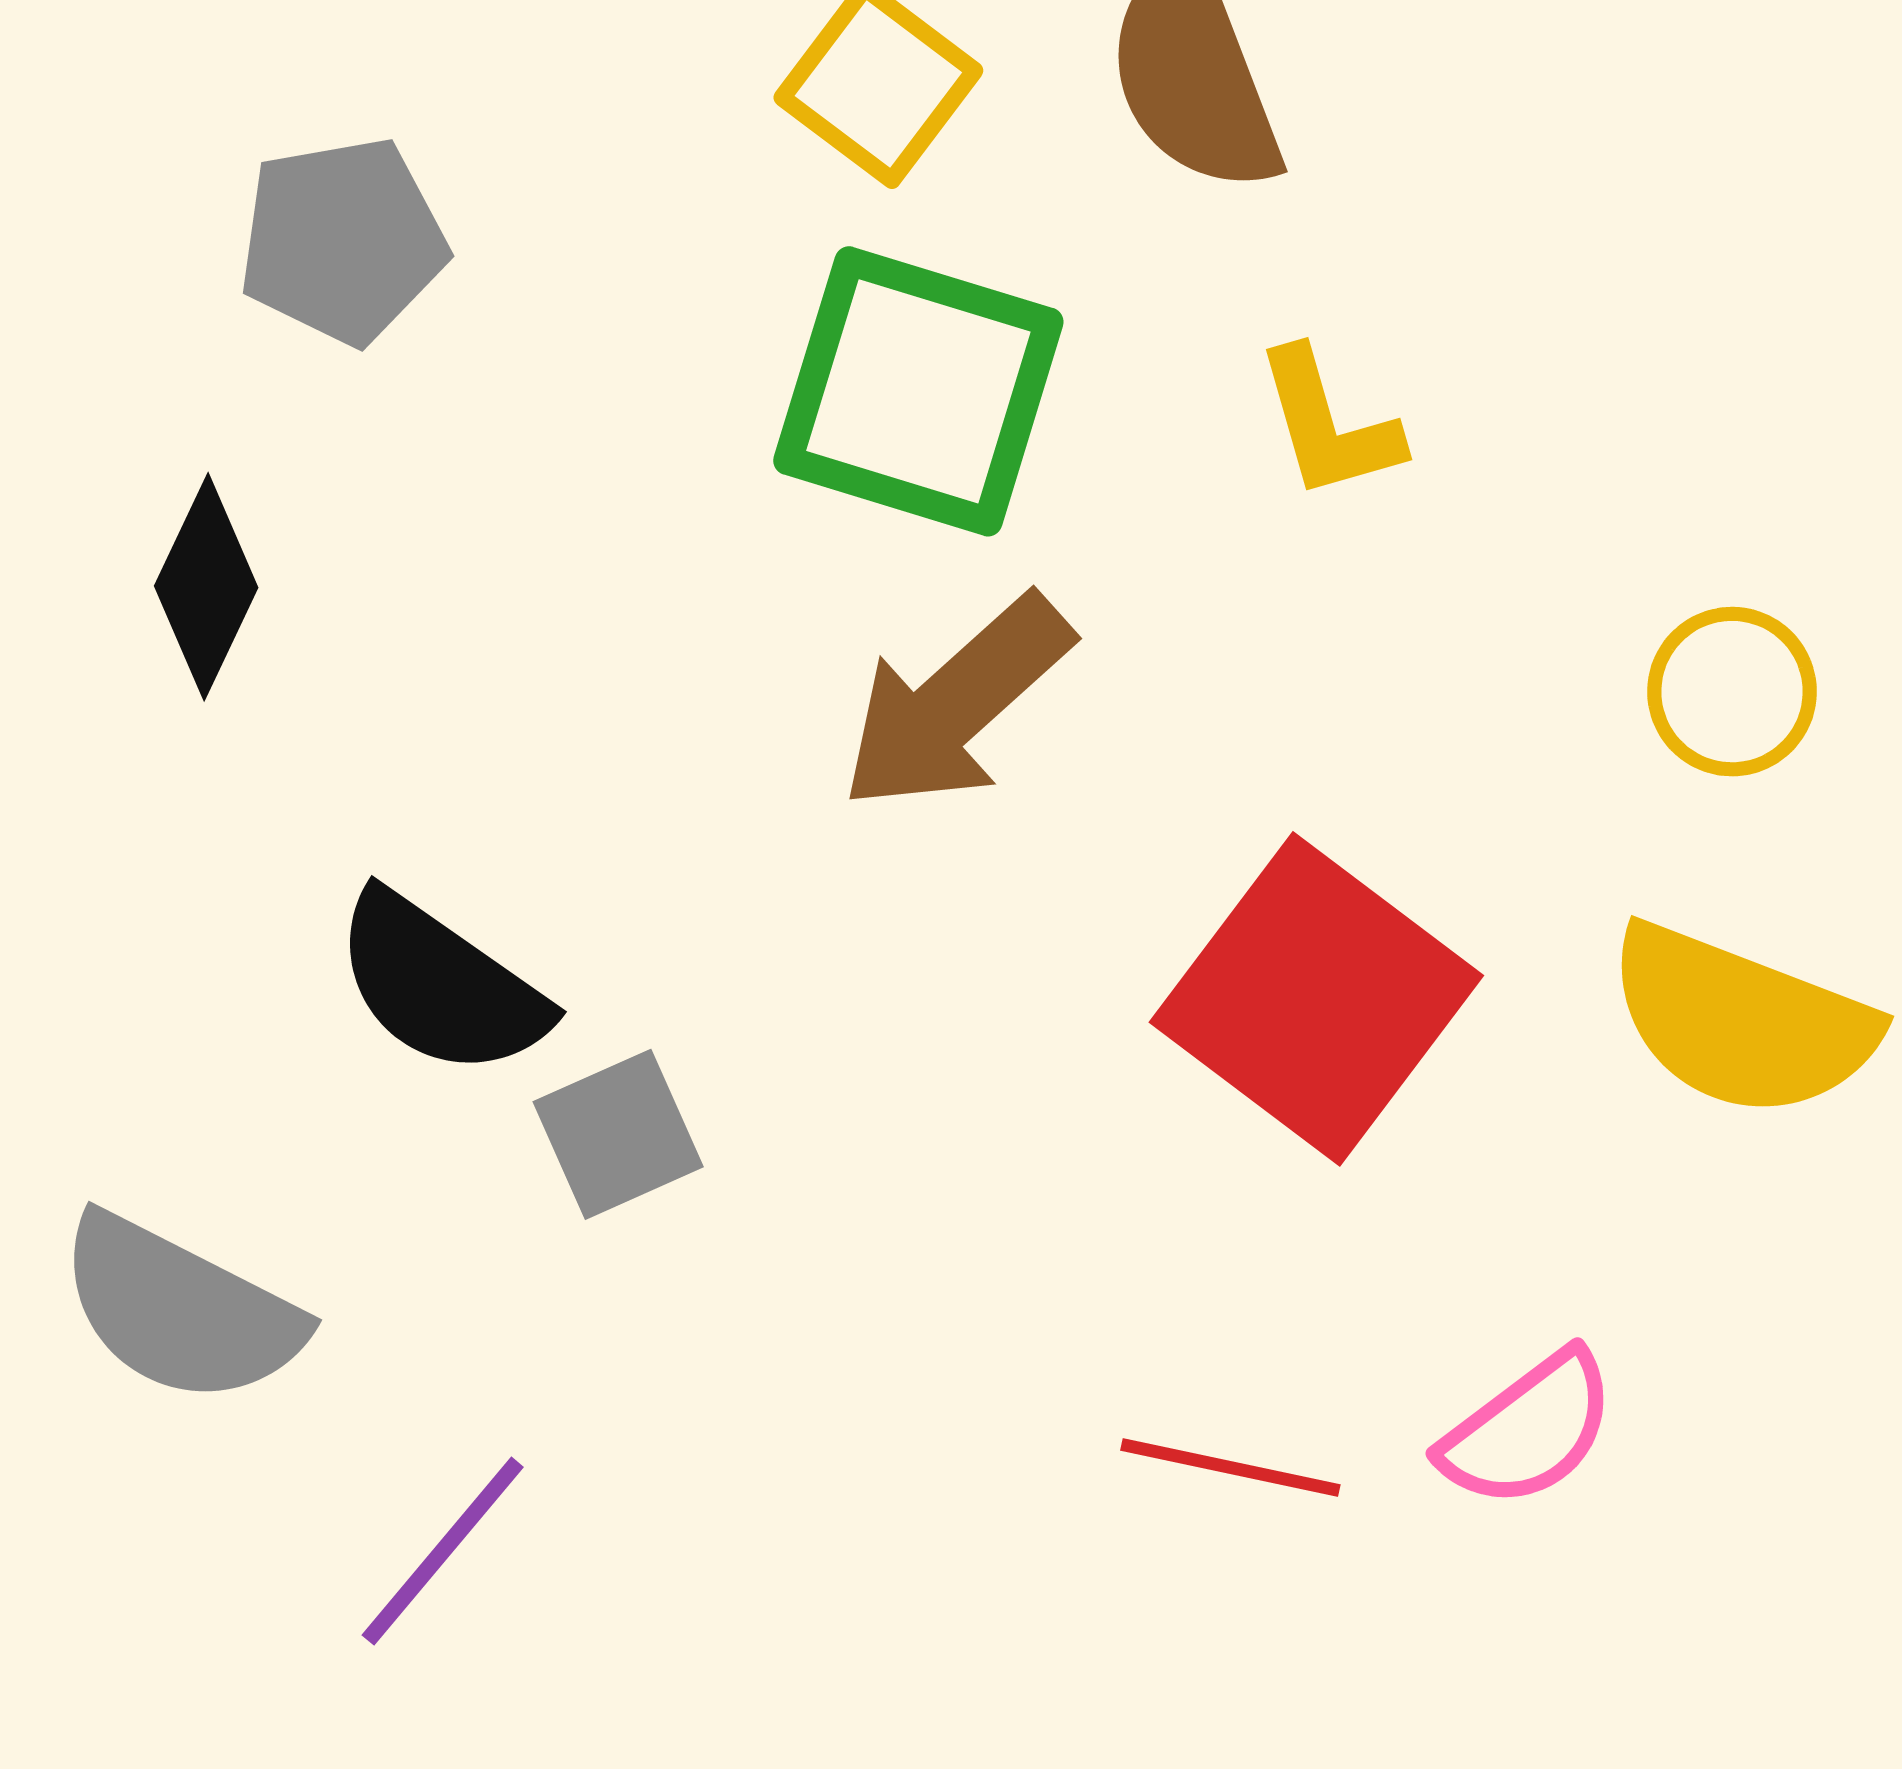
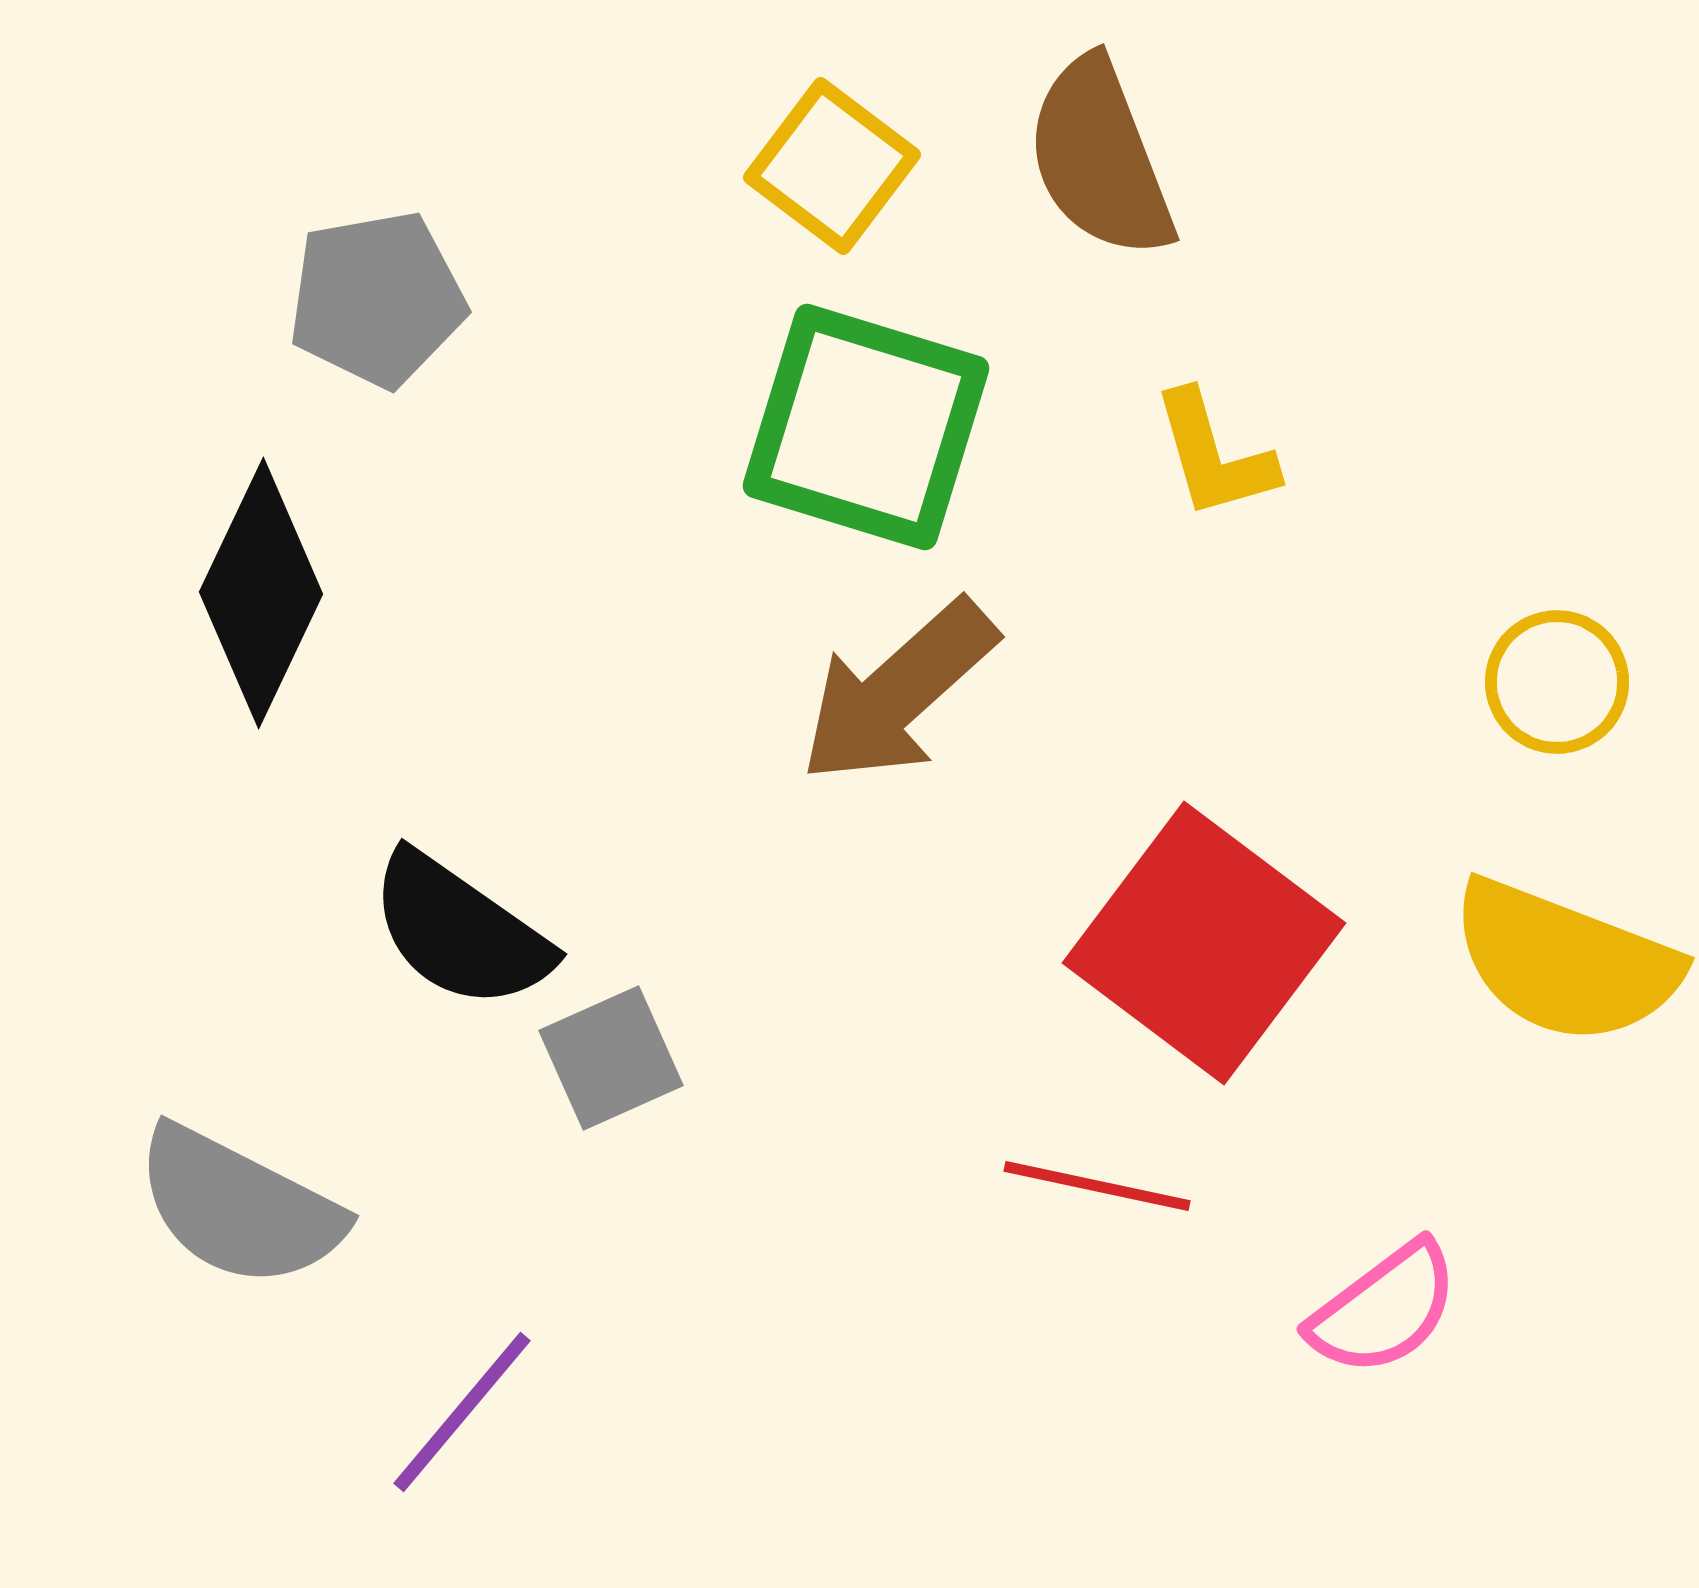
black diamond: (206, 587) -> (261, 593), size x1.4
red line: (1230, 1467) -> (1097, 1186), moved

